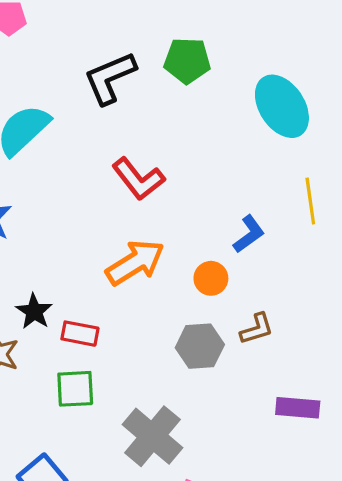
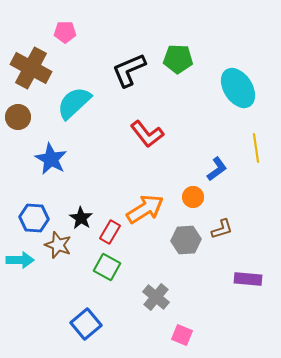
orange arrow: (135, 263) -> (145, 209), moved
red rectangle: (80, 334) -> (110, 232), turned -70
green square: (75, 389) -> (107, 267), turned 32
gray cross: (153, 436) -> (156, 297), size x0.7

